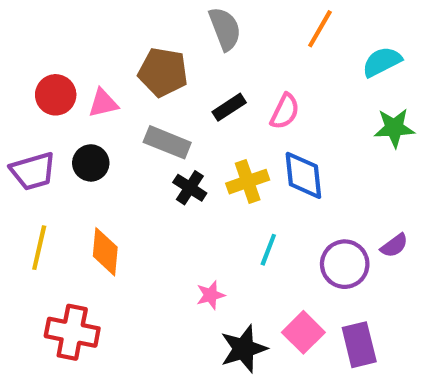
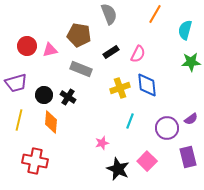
cyan semicircle: (382, 62) -> (185, 30), turned -48
black circle: (91, 163) -> (44, 95), moved
black cross: (190, 188) -> (68, 97), moved
purple rectangle: (359, 345) -> (188, 157), moved
black star: (244, 349) -> (118, 169), turned -30

